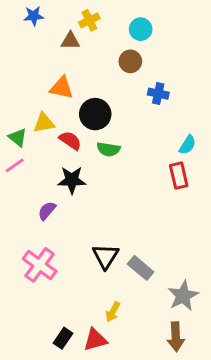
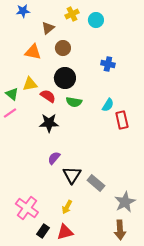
yellow cross: (89, 20) -> (72, 14), moved
brown triangle: (70, 41) -> (48, 28), turned -40
brown circle: (130, 61) -> (63, 48), moved
orange triangle: (62, 88) -> (33, 52), moved
cyan semicircle: (187, 145) -> (108, 105), moved
purple semicircle: (47, 211) -> (54, 158), moved
pink cross: (40, 265) -> (27, 208), moved
yellow arrow: (113, 312) -> (67, 207), moved

